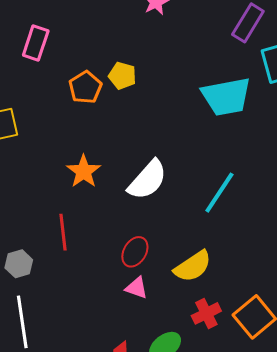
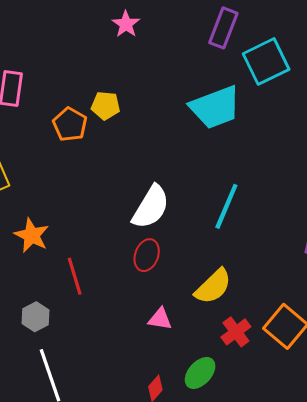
orange star: (84, 171) -> (32, 235), moved
red ellipse: (135, 252) -> (147, 255), moved

